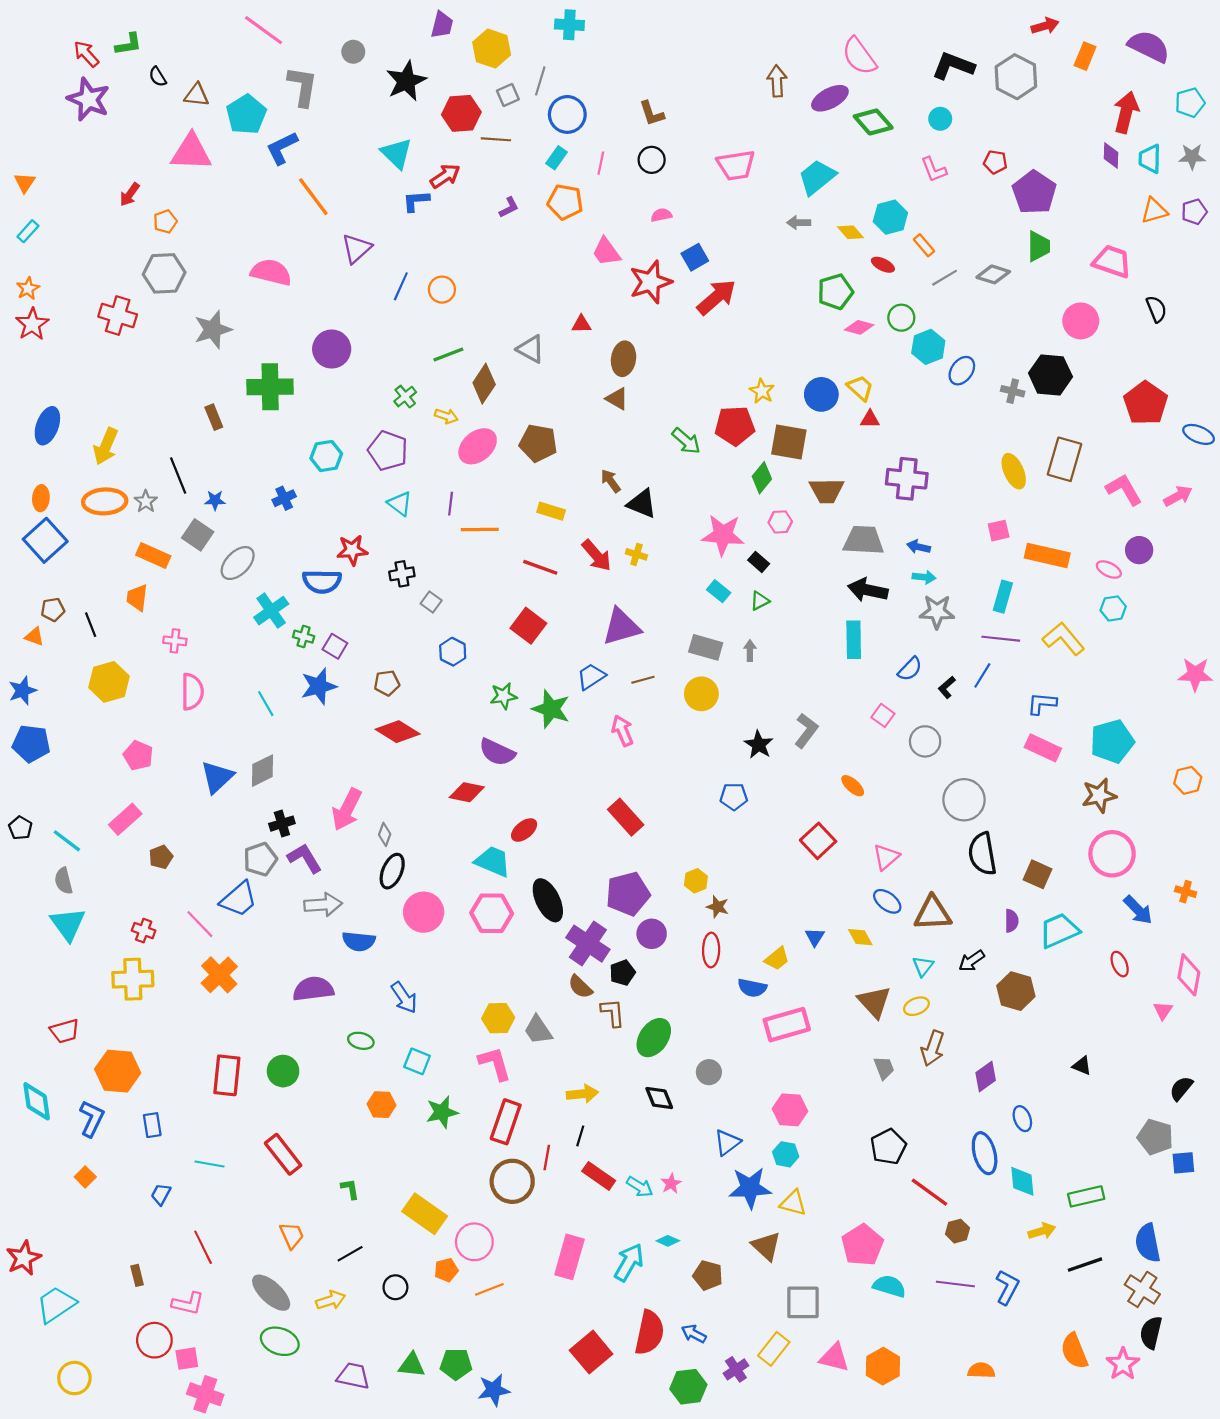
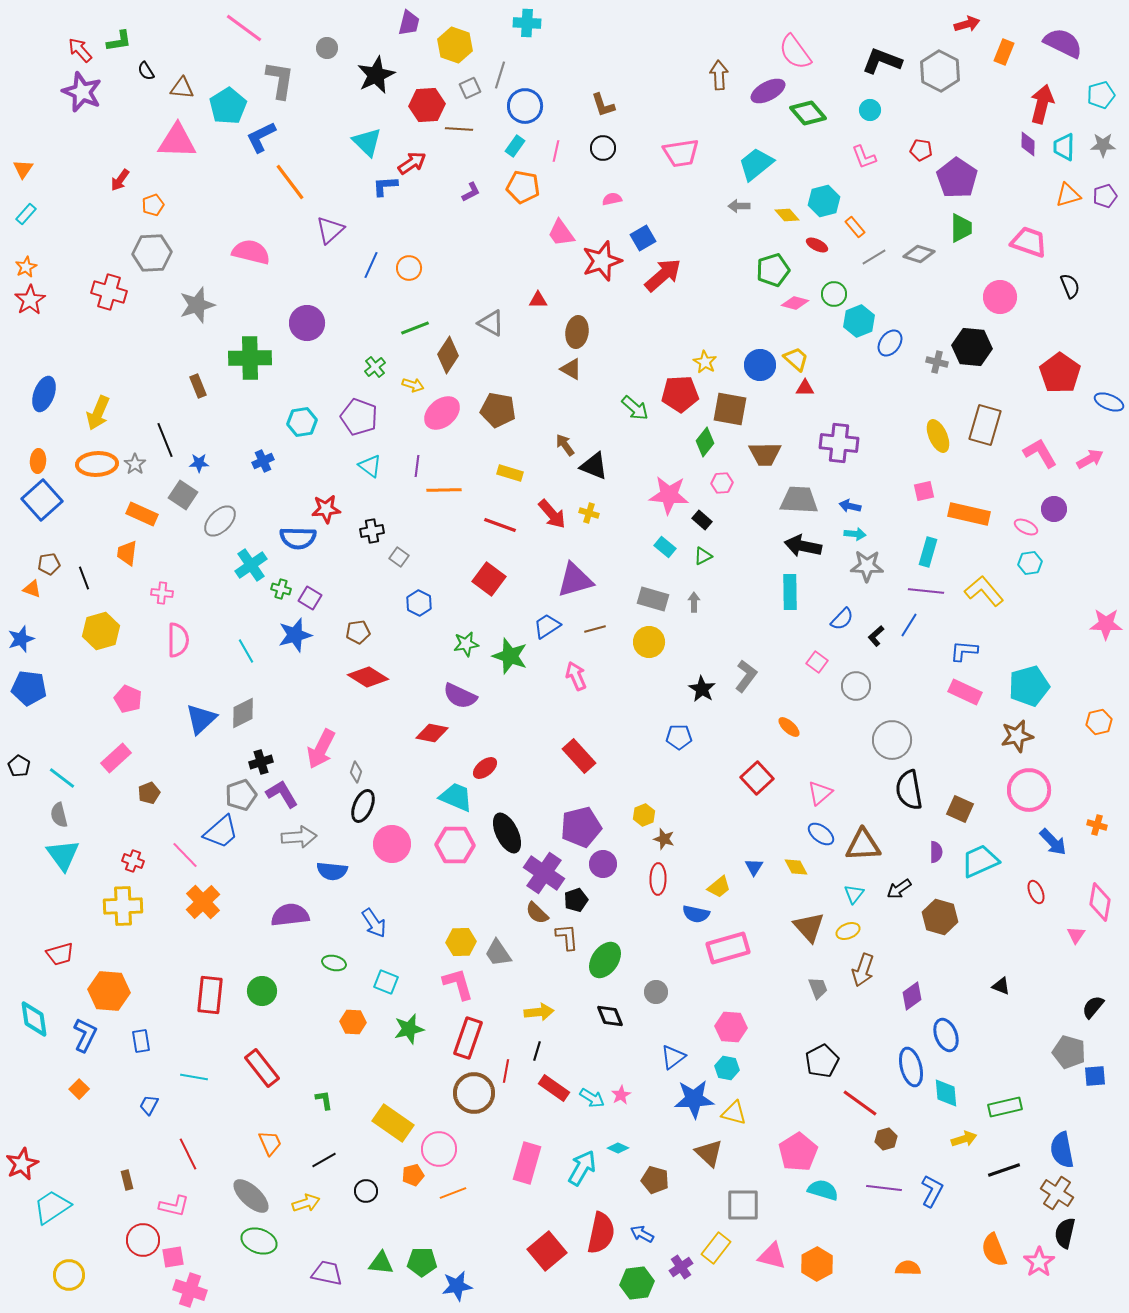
blue ellipse: (1022, 1119) -> (946, 1035), size x1.4

